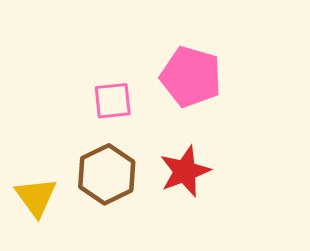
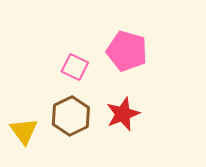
pink square: (113, 101) -> (75, 67), turned 32

